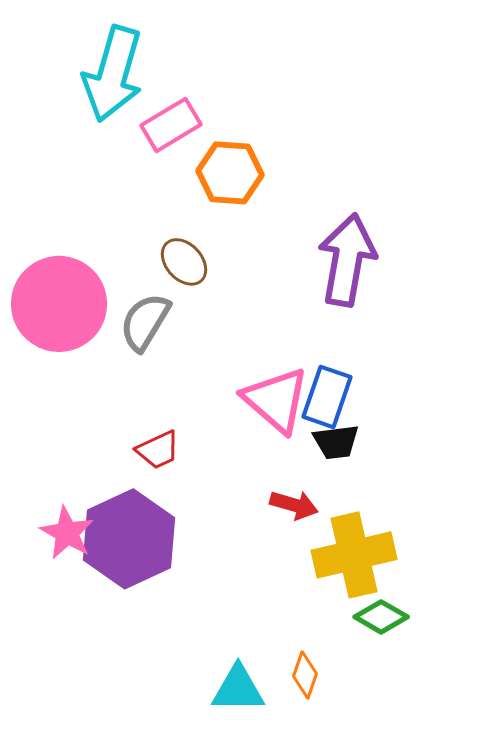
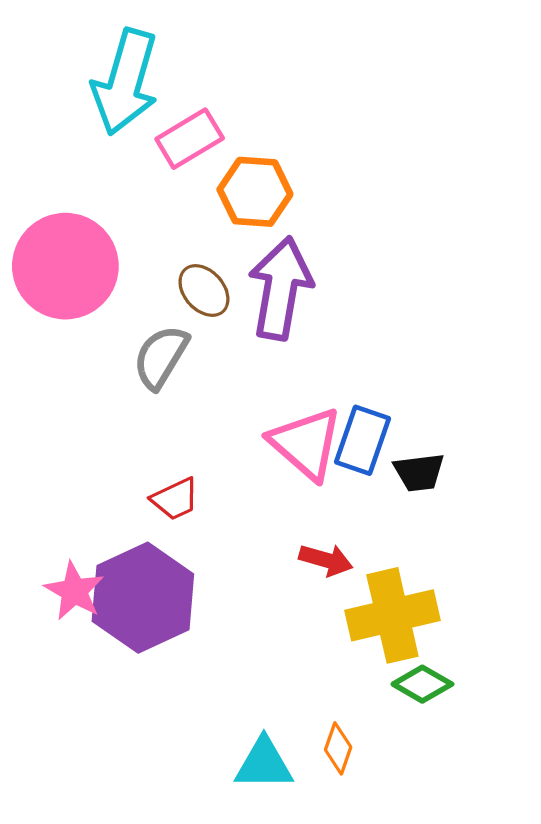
purple arrow: (347, 260) -> (280, 288), moved
pink circle: (59, 304) -> (65, 266), moved
black trapezoid: (336, 442) -> (419, 472), moved

